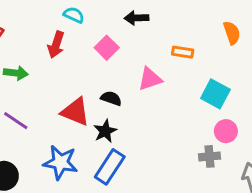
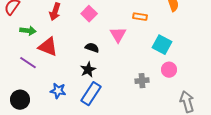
pink triangle: (150, 79) -> (118, 35), turned -42
red triangle: (75, 112) -> (48, 47), moved
gray cross: (209, 156) -> (142, 81), moved
blue star: (60, 162) -> (58, 91), size x0.7

